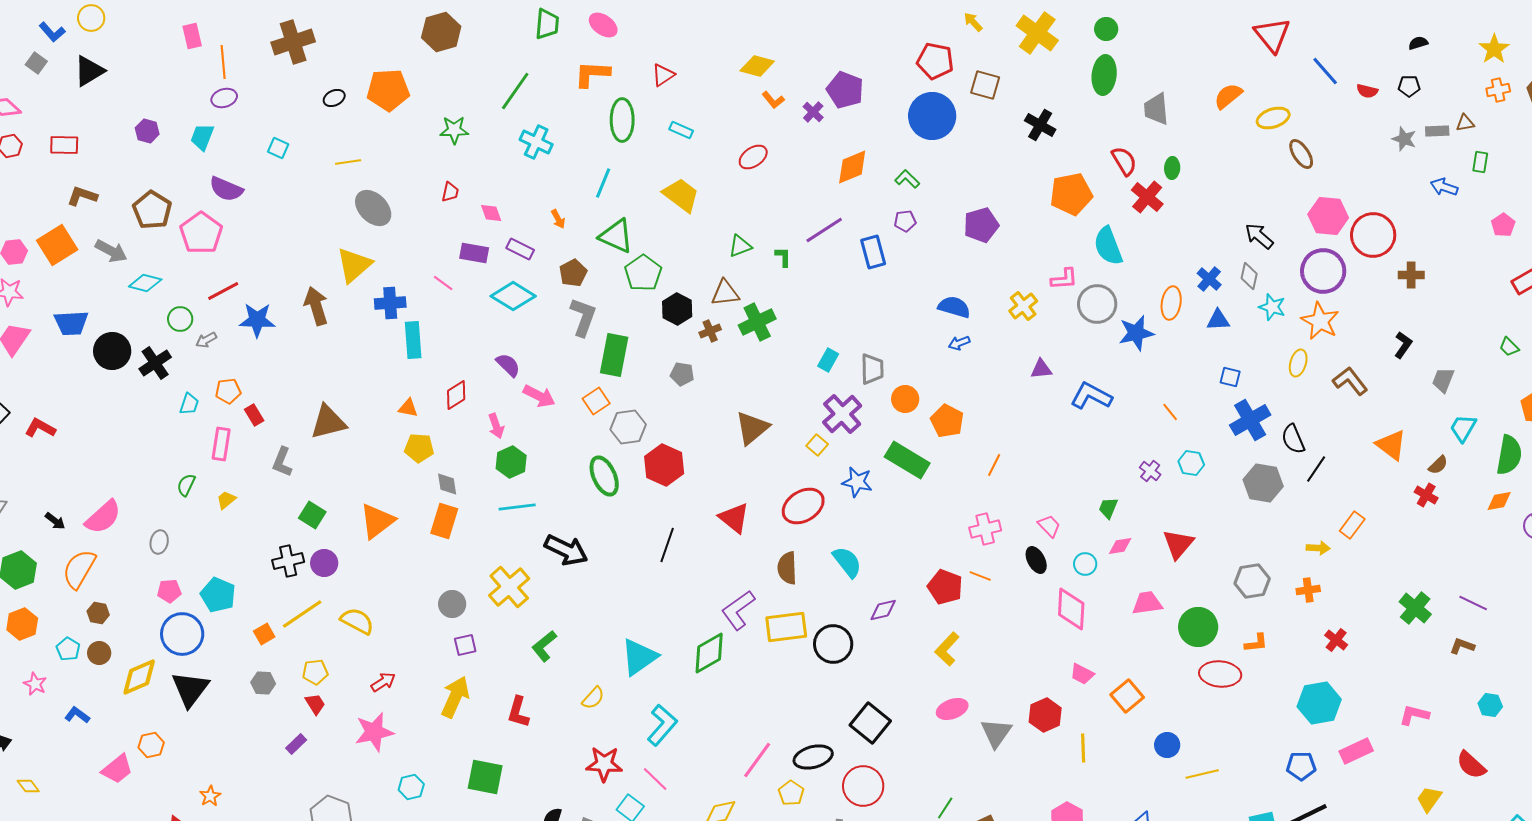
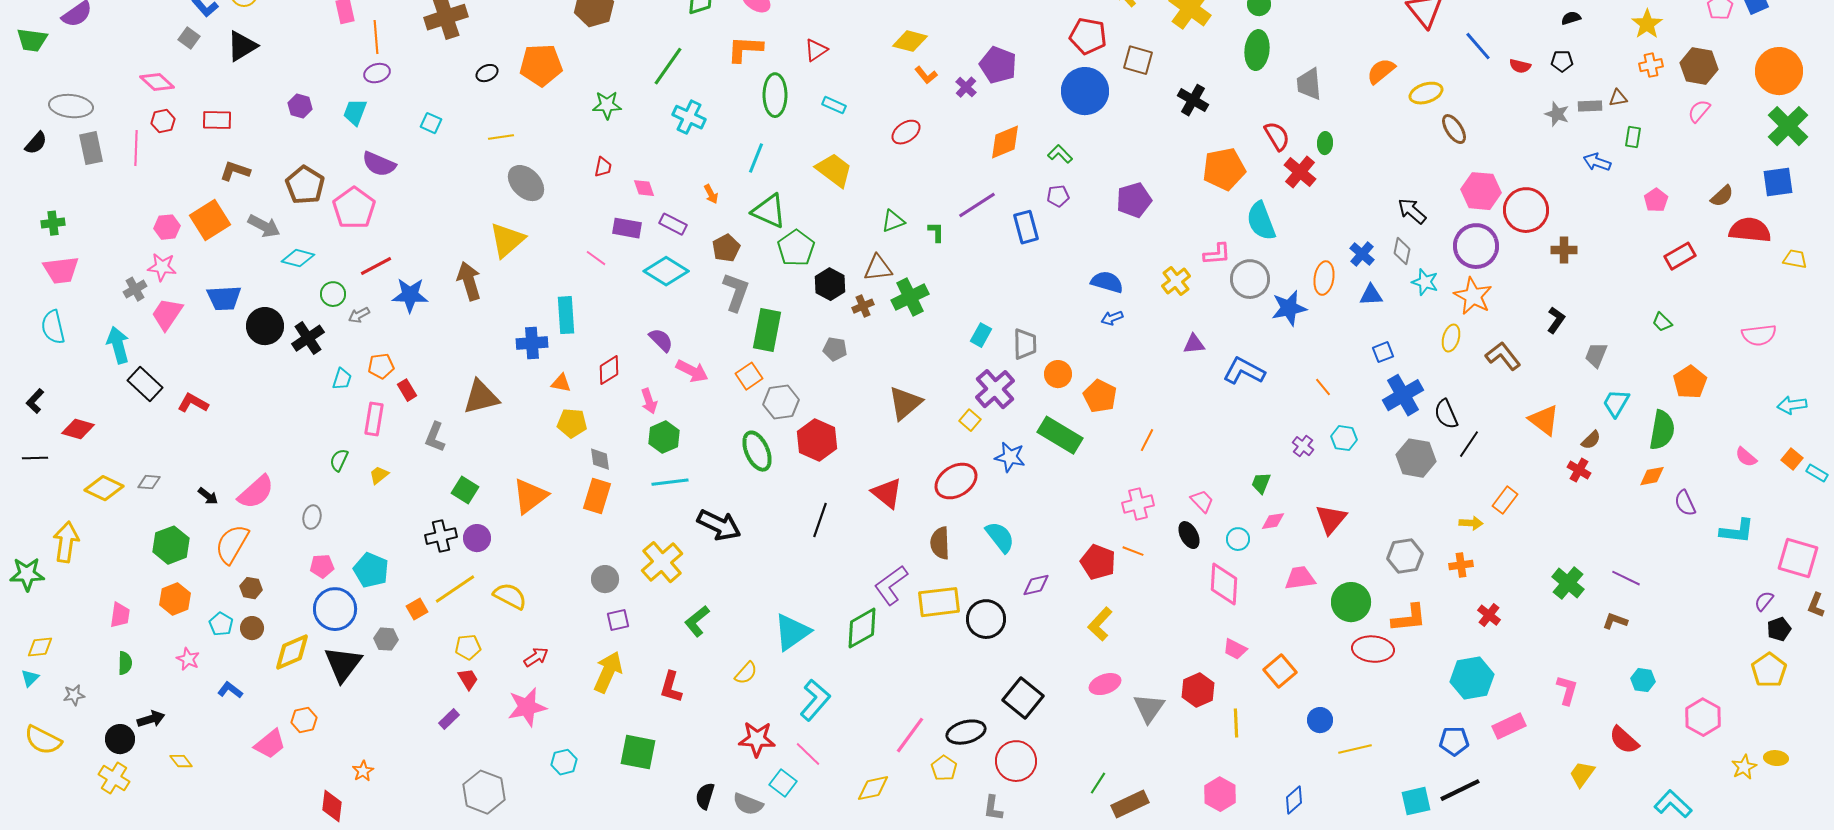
blue cross: (390, 303) -> (532, 343), moved
blue square: (1230, 377) -> (1383, 352), turned -35
orange L-shape: (1256, 643) -> (1409, 618), size x1.5
gray hexagon: (263, 683) -> (386, 639), moved
pink L-shape: (1414, 715) -> (1567, 690), turned 92

